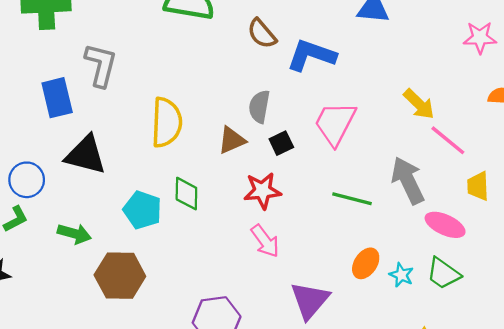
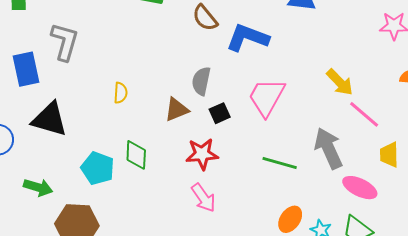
yellow semicircle: (167, 122) -> (120, 93), size x0.5

